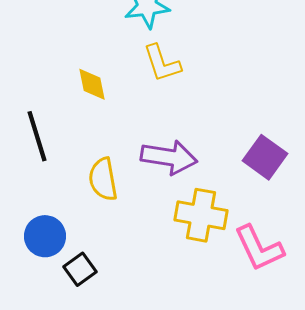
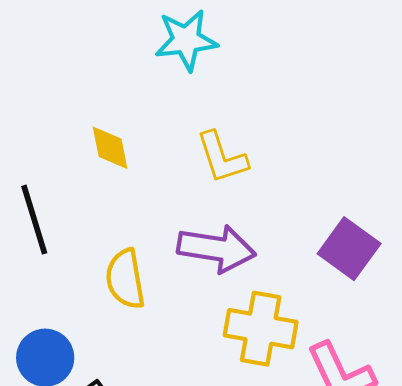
yellow L-shape: (162, 63) -> (222, 157), moved

